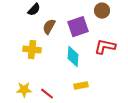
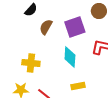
yellow cross: (32, 50) -> (31, 63), moved

